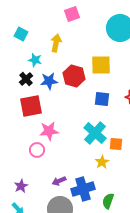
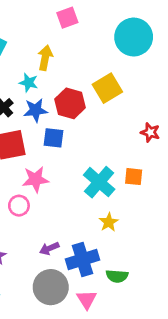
cyan star: (35, 60) -> (29, 83), moved
yellow square: (101, 65) -> (107, 88), turned -30
blue square: (102, 99) -> (53, 138), moved
orange square: (116, 144) -> (134, 177), moved
green semicircle: (108, 201) -> (117, 276), turned -105

